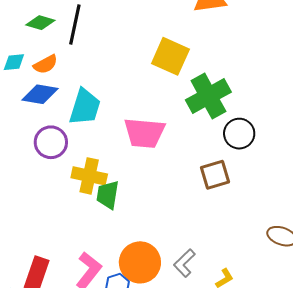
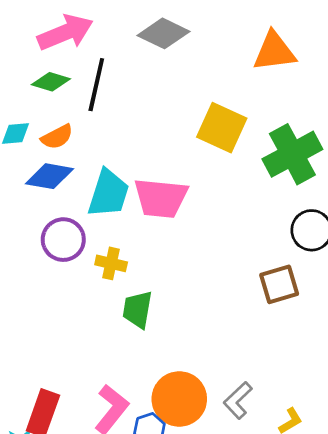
green cross: (208, 96) -> (292, 154), moved
pink trapezoid: (144, 133) -> (161, 198), moved
yellow cross: (89, 176) -> (111, 263), moved, size x0.7

